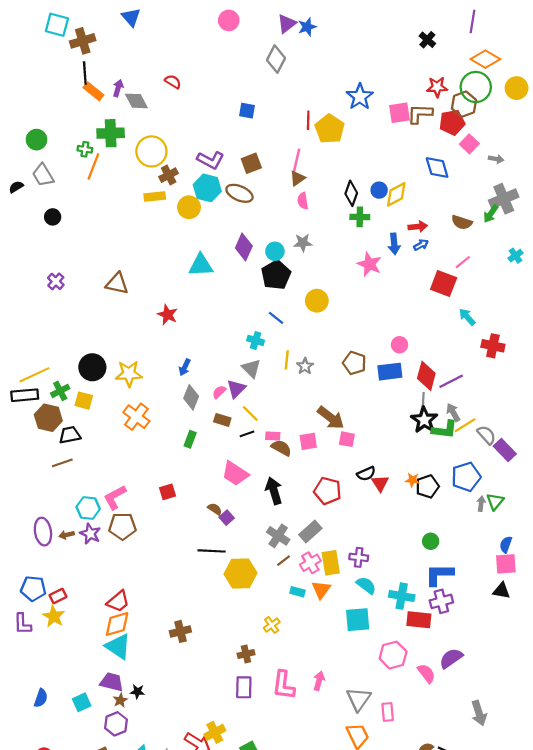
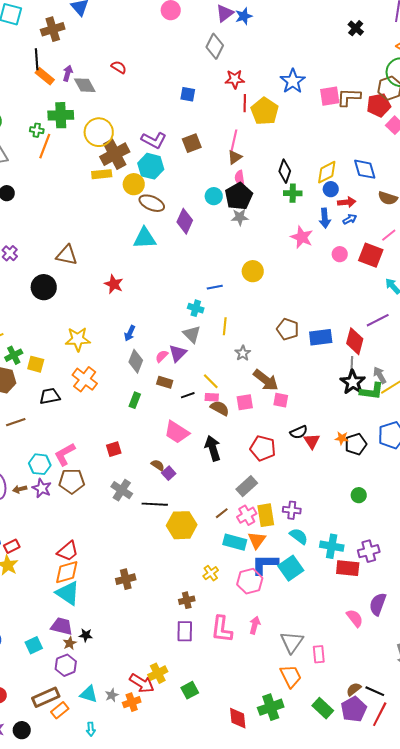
brown cross: (83, 41) -> (53, 29), moved
red star: (437, 87) -> (235, 79), moved
blue diamond: (437, 168) -> (365, 169), moved
brown cross: (169, 175) -> (115, 154), size x1.6
blue circle: (379, 190) -> (331, 189), moved
brown ellipse: (239, 193) -> (152, 203), moved
cyan circle: (275, 251) -> (214, 196), moved
black pentagon: (276, 275) -> (239, 196), moved
blue line: (276, 318) -> (215, 287), turned -49
pink circle: (399, 345) -> (340, 254), moved
gray star: (305, 366) -> (243, 353), moved
black circle: (92, 367) -> (44, 287), moved
purple line: (451, 381) -> (378, 320), moved
yellow line: (250, 413) -> (211, 381), moved
black trapezoid: (70, 435) -> (50, 396), moved
gray cross: (278, 536) -> (122, 490), moved
blue L-shape: (439, 575) -> (265, 564), moved
cyan rectangle: (297, 592) -> (235, 542), size x1.6
cyan square: (358, 620) -> (291, 568), turned -30
pink hexagon: (393, 655) -> (250, 581), moved
purple semicircle: (451, 658) -> (378, 604), turned -35

